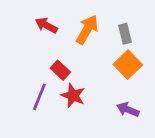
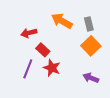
red arrow: (46, 25) -> (29, 33), moved, turned -42
orange arrow: (87, 30) -> (62, 21), turned -90

